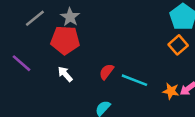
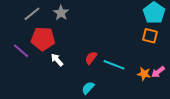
red pentagon: (65, 40) -> (43, 39), moved
orange square: (178, 45) -> (150, 36), turned -35

